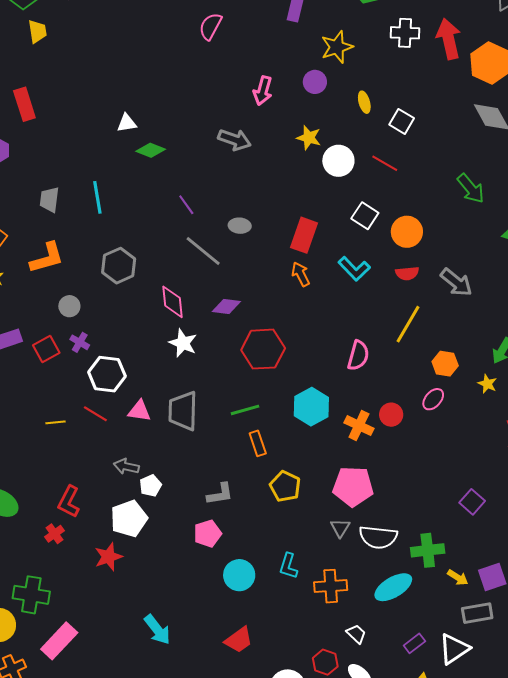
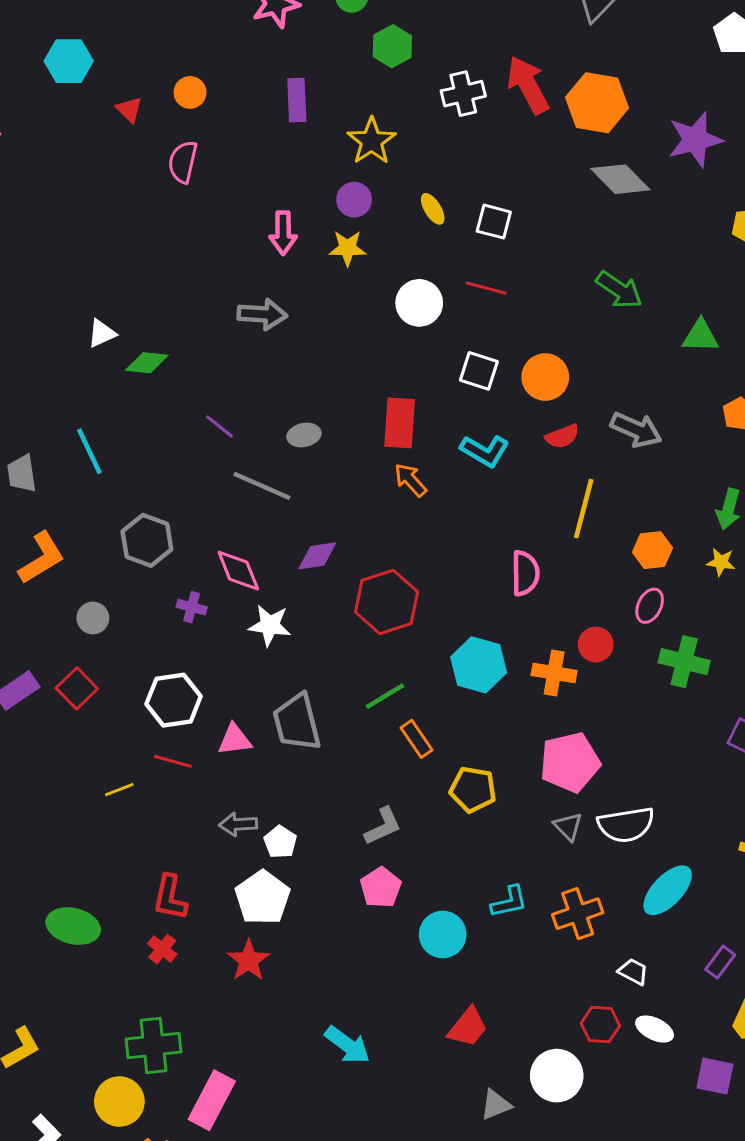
yellow star: (309, 138) -> (347, 248), moved
purple cross: (80, 342) -> (192, 607), moved
green cross: (428, 550) -> (684, 662), moved, turned 36
cyan L-shape: (288, 566) -> (509, 902), turned -104

